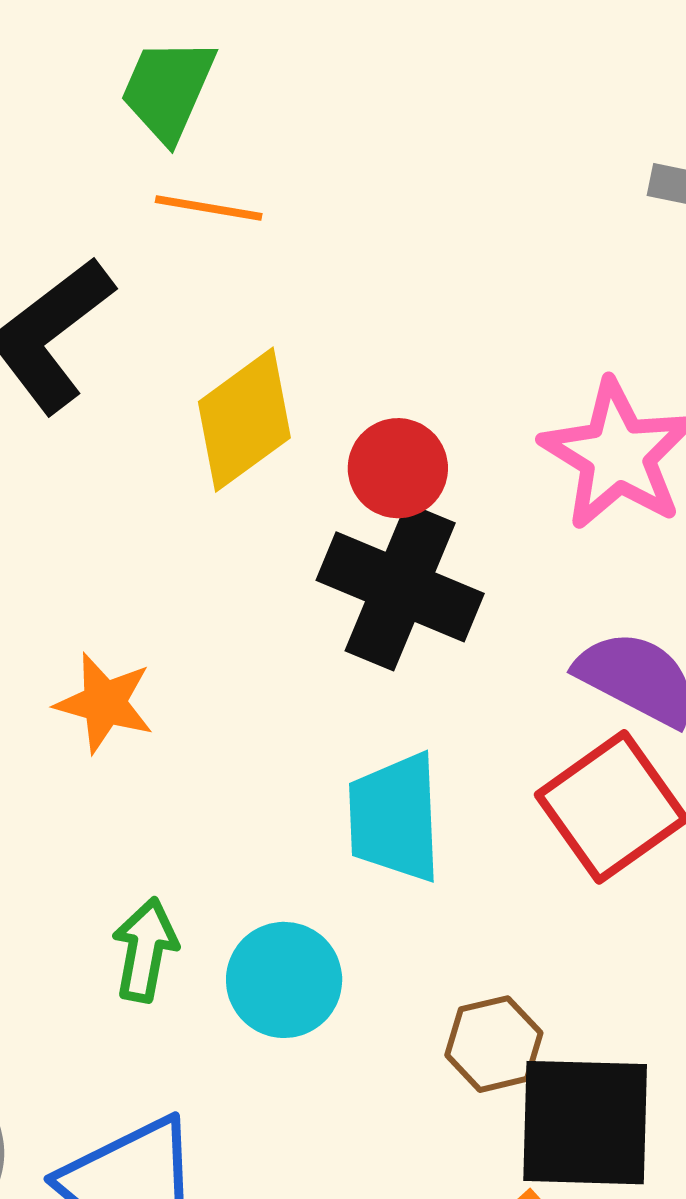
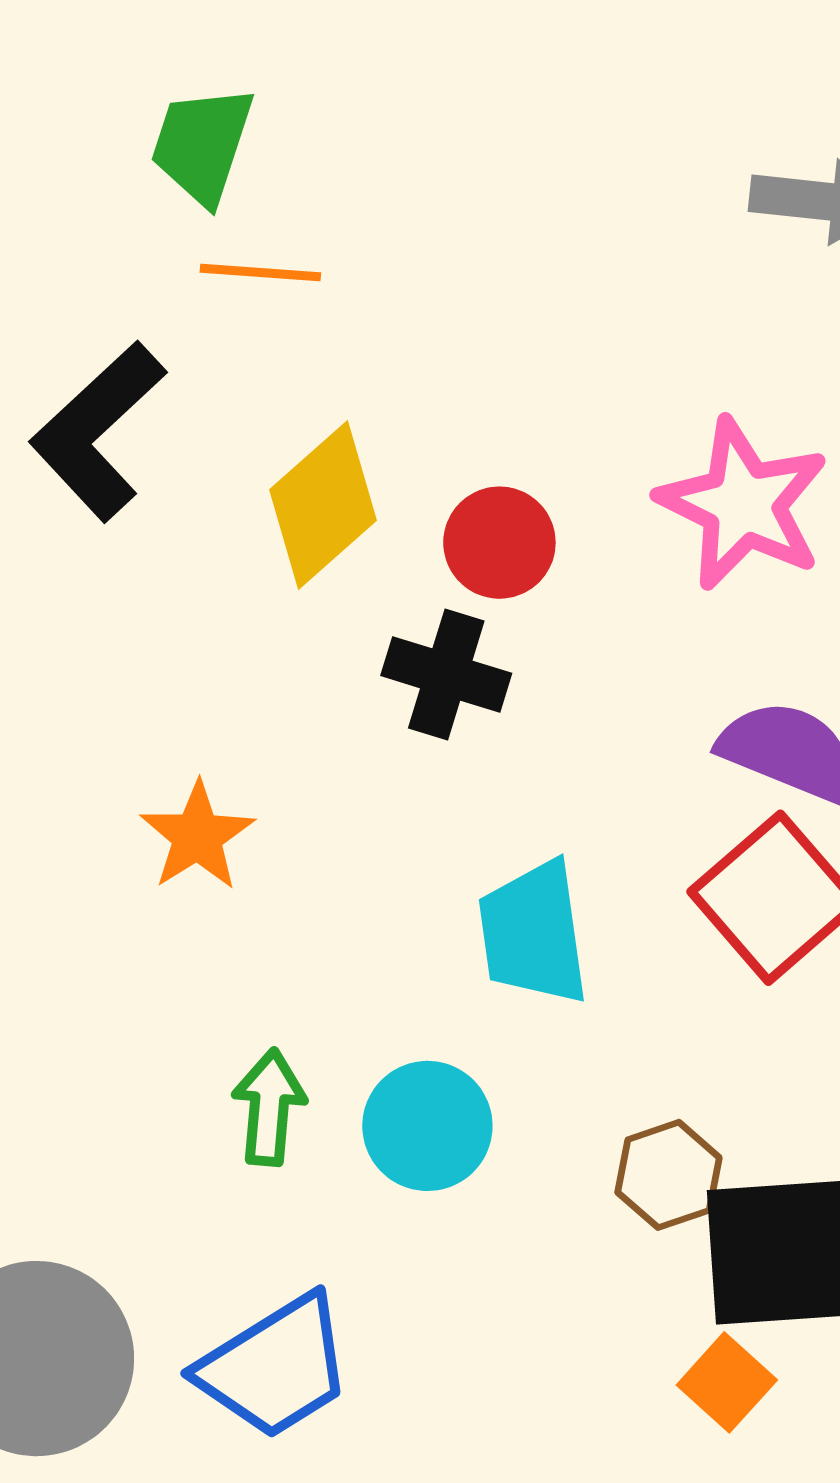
black cross: (400, 587) -> (446, 674), moved, size x0.7
orange star: (104, 703) -> (197, 836), turned 30

